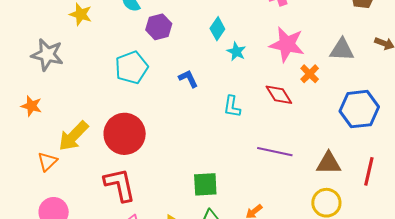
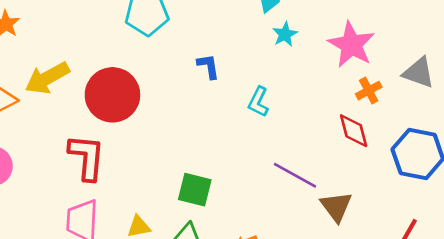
blue L-shape: (188, 79) -> (208, 66), moved
red diamond: (279, 95) -> (354, 131), moved
brown triangle: (329, 163) -> (336, 207), moved, turned 36

